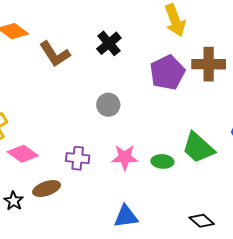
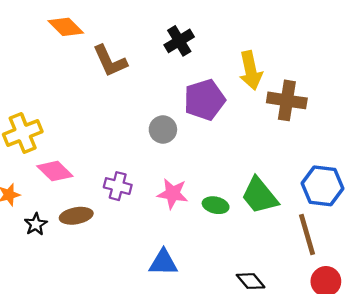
yellow arrow: (175, 20) -> (251, 70), moved
black cross: (109, 43) -> (179, 41), moved
purple pentagon: (167, 72) -> (204, 100), moved

